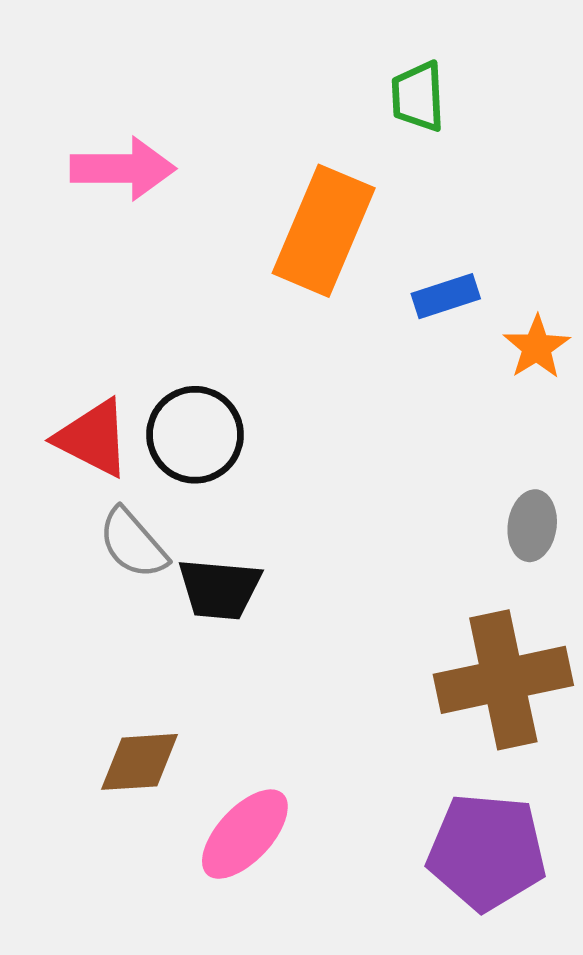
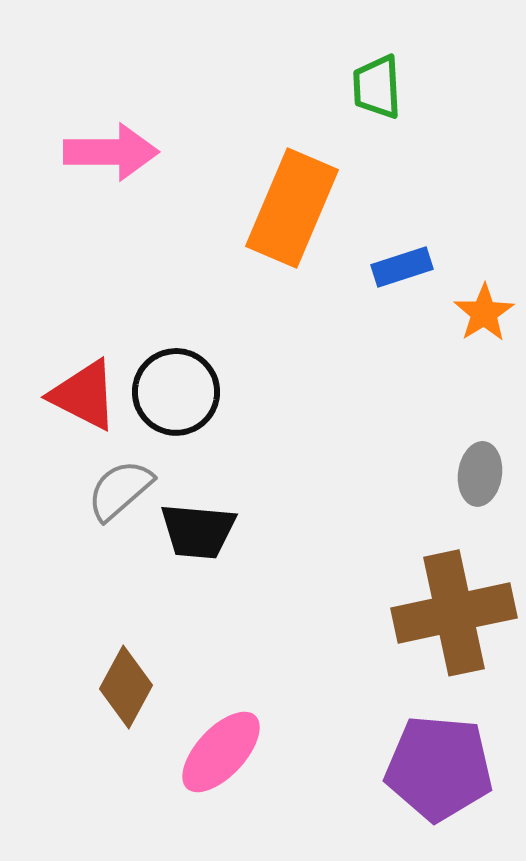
gray semicircle: (133, 543) -> (120, 490), turned 90
brown diamond: (140, 762) -> (126, 687), turned -58

